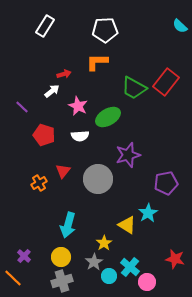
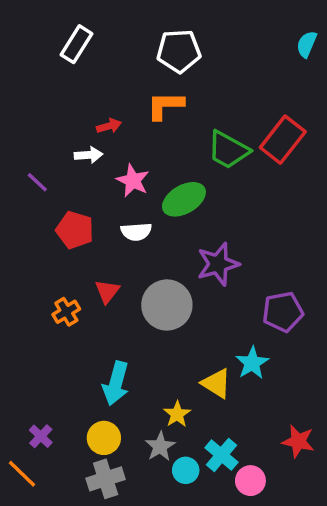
cyan semicircle: (180, 26) -> (307, 44), turned 70
white arrow: (52, 91) -> (88, 155), turned 35

